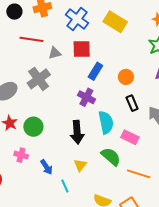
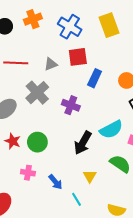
yellow rectangle: (115, 22) -> (109, 25), turned 45
red line: (31, 39) -> (16, 63), moved
purple cross: (86, 97) -> (71, 105), moved
cyan semicircle: (106, 122) -> (111, 129), turned 80
black arrow: (77, 132) -> (83, 143), turned 40

